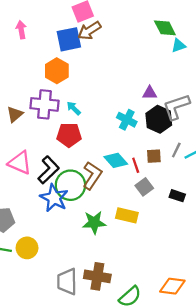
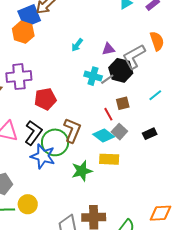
orange hexagon: (57, 71) -> (23, 32), moved
cyan arrow: (74, 108) -> (77, 45), moved, turned -88
gray line: (176, 150) -> (107, 79), moved, turned 40
cyan diamond: (116, 160) -> (104, 135), moved
black rectangle: (177, 196) -> (150, 134), turned -32

